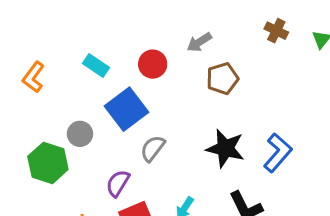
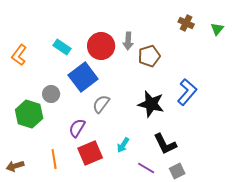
gray arrow: (199, 42) -> (128, 41), moved, turned -54
red circle: (153, 64) -> (101, 46), size x1.4
blue L-shape: (278, 153) -> (187, 92), moved

